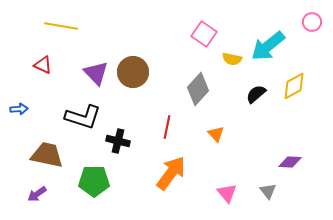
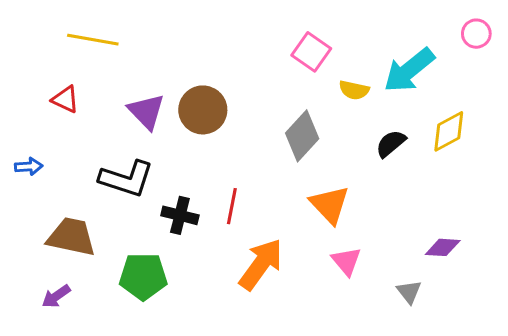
red line: (167, 127) -> (232, 206), moved
orange triangle: (216, 134) -> (330, 205), size x1.6
pink triangle: (227, 193) -> (346, 261), moved

